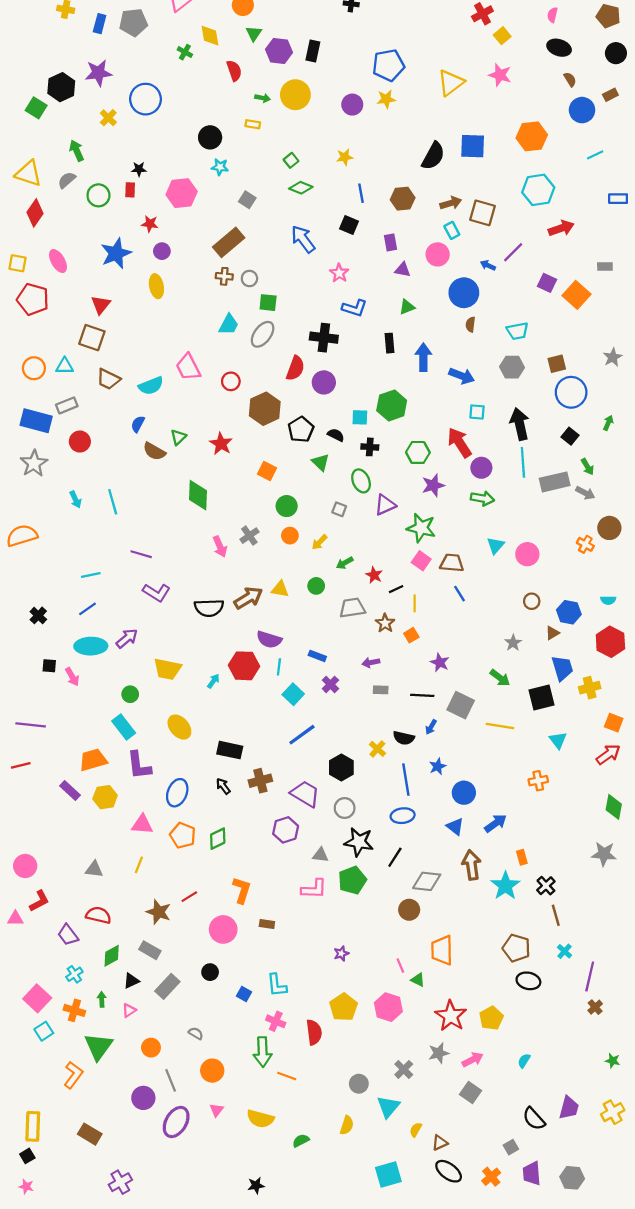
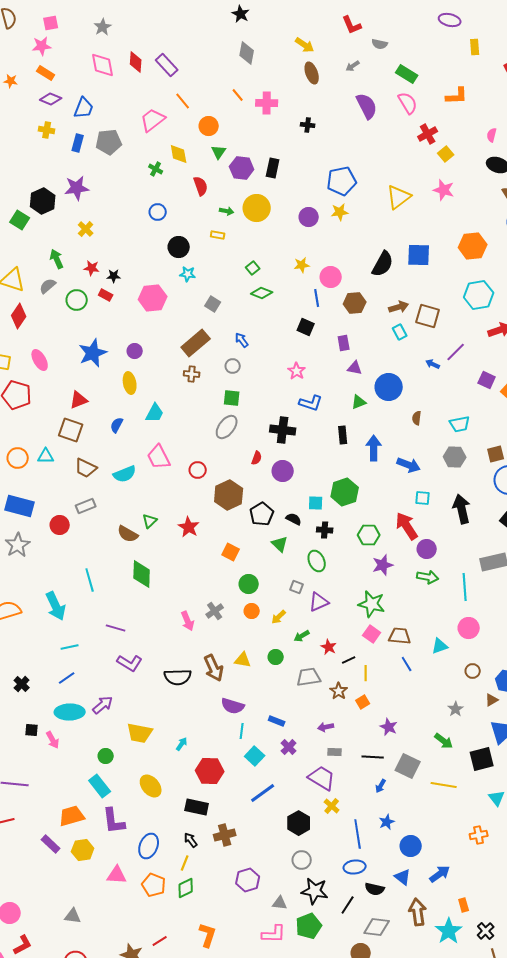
blue circle: (146, 99) -> (158, 212), moved, size x0.6
red rectangle: (130, 190) -> (106, 295), turned -64
red star: (150, 224) -> (92, 268), moved
blue arrow: (303, 239) -> (242, 340), moved, size x0.6
pink circle: (438, 254) -> (331, 277), moved
gray circle: (249, 279) -> (233, 366), moved
blue circle: (464, 293) -> (389, 387), moved
red triangle: (101, 305) -> (79, 400), turned 30
cyan trapezoid: (229, 324) -> (155, 413), moved
red semicircle: (295, 368) -> (257, 458), size x0.6
gray rectangle: (67, 405) -> (86, 506), moved
blue semicircle: (138, 424) -> (117, 425), moved
cyan line: (523, 462) -> (465, 587), moved
green diamond: (198, 495) -> (142, 574), moved
cyan arrow: (75, 499) -> (56, 606), moved, size x1.8
purple triangle: (385, 505) -> (319, 602), moved
cyan triangle: (496, 545) -> (440, 646), moved, turned 30
brown arrow: (248, 598) -> (214, 668), turned 96
red hexagon: (244, 666) -> (210, 771), moved
black semicircle: (404, 738) -> (375, 889), moved
purple trapezoid: (305, 794) -> (322, 778), moved
yellow line: (139, 865) -> (185, 863), moved

